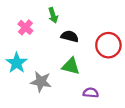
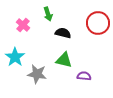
red circle: (108, 45) -> (98, 23), moved
purple semicircle: (91, 93) -> (84, 76), moved

